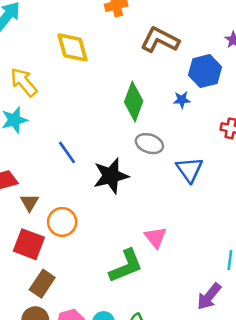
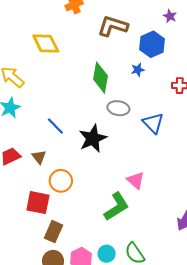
brown triangle: (30, 202) -> (39, 157), moved

